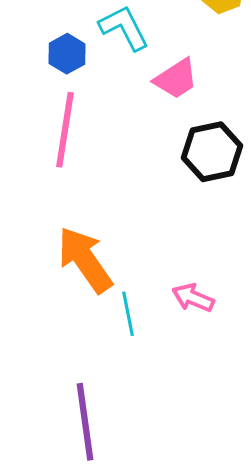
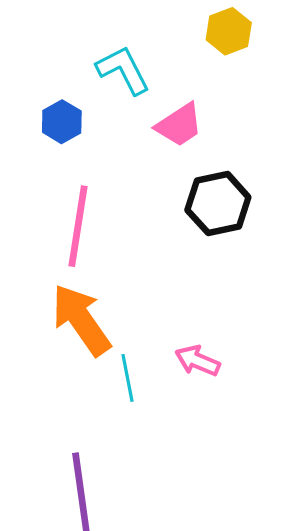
blue hexagon: (67, 54) -> (62, 122), moved
pink line: (65, 130) -> (78, 226), moved

